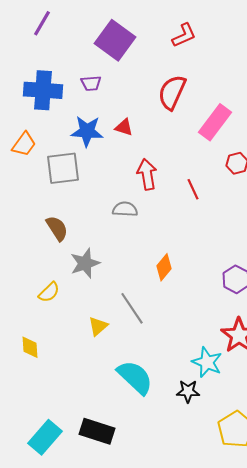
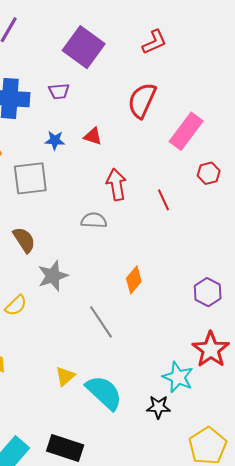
blue star: (87, 131) -> (55, 140), size x0.6
yellow triangle: (98, 326) -> (65, 376), moved

